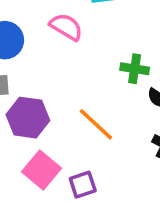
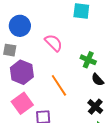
pink semicircle: (66, 27) -> (54, 43), moved

